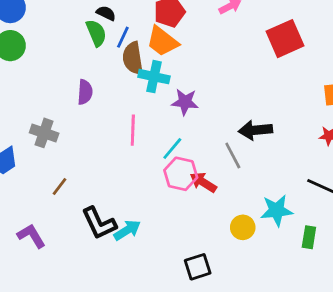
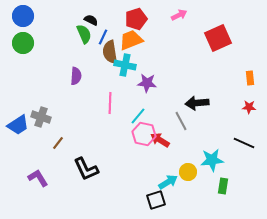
orange trapezoid: (162, 41) -> (131, 40), turned 120
gray cross: (44, 133) -> (41, 117), moved
cyan arrow: (127, 230) -> (168, 182), moved
green rectangle: (309, 237) -> (223, 186), moved

